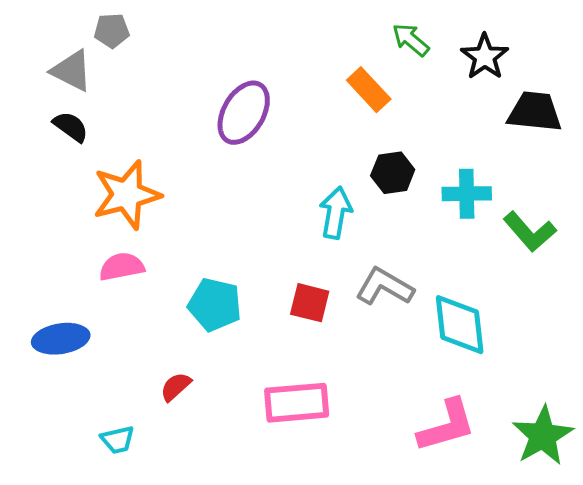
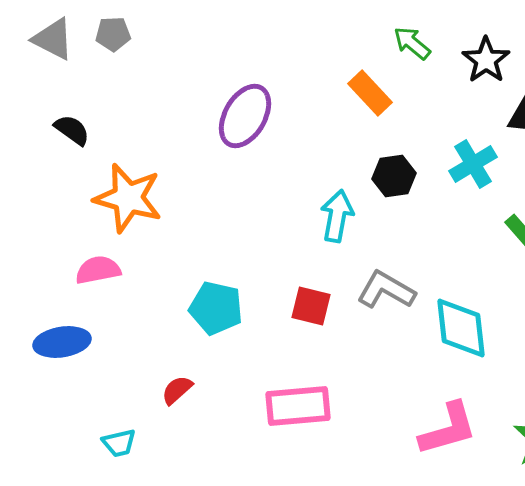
gray triangle: (72, 71) -> (53, 39), moved
cyan cross: (467, 194) -> (473, 164), moved, turned -30
orange star: (127, 195) -> (128, 198), turned 30
pink semicircle: (122, 267) -> (98, 270), moved

